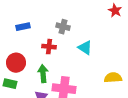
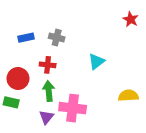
gray cross: (63, 27) -> (57, 38), moved
red cross: (49, 47) -> (48, 65), moved
cyan triangle: (85, 48) -> (96, 61), turned 49

